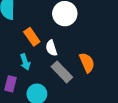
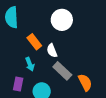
orange semicircle: (87, 63) -> (85, 82), moved

